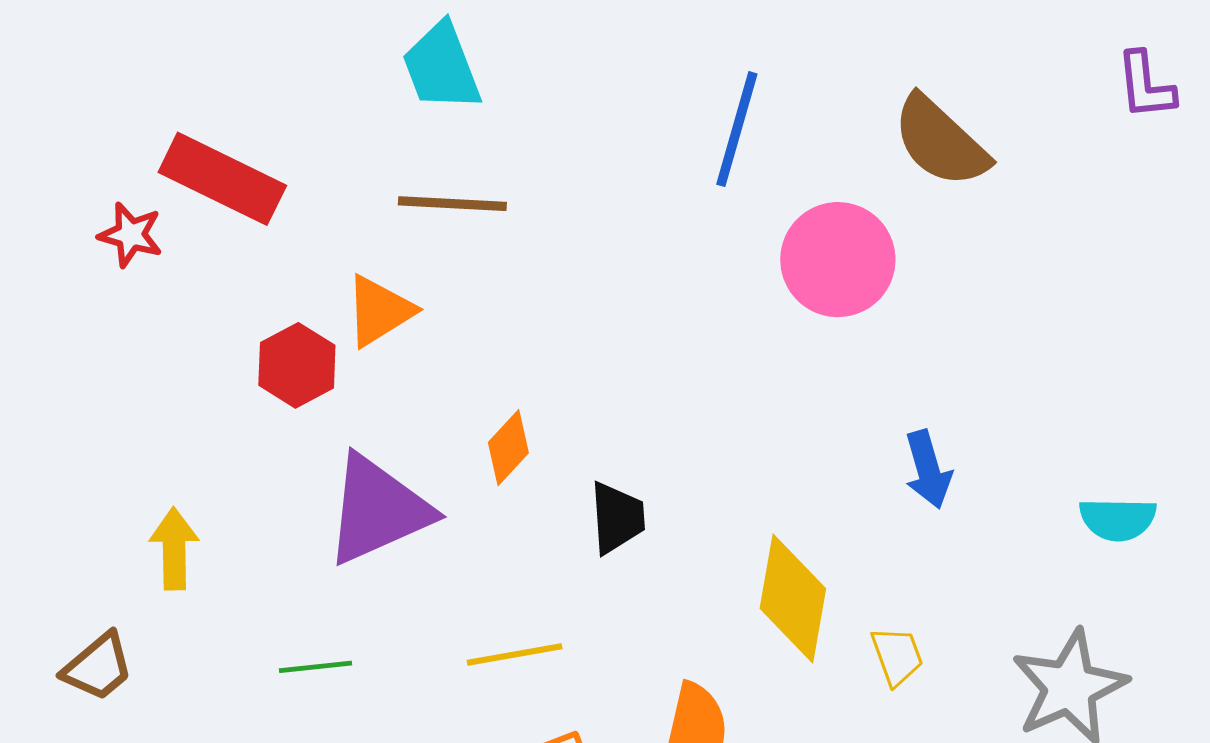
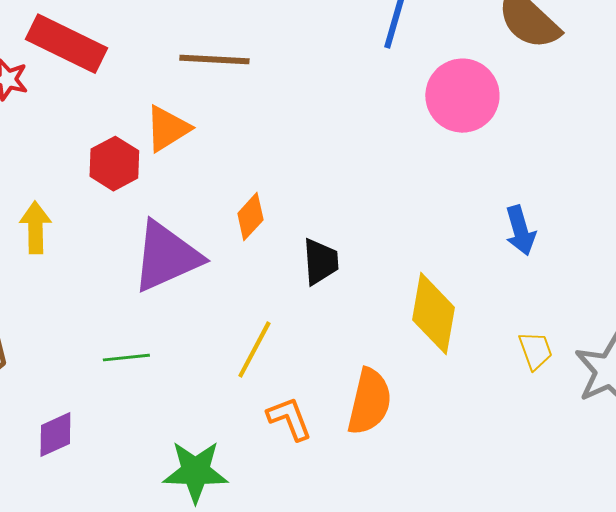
yellow arrow: (174, 549) -> (35, 228), moved
yellow line: (515, 654) -> (254, 350), turned -52
yellow trapezoid: (897, 656) -> (535, 351), moved

